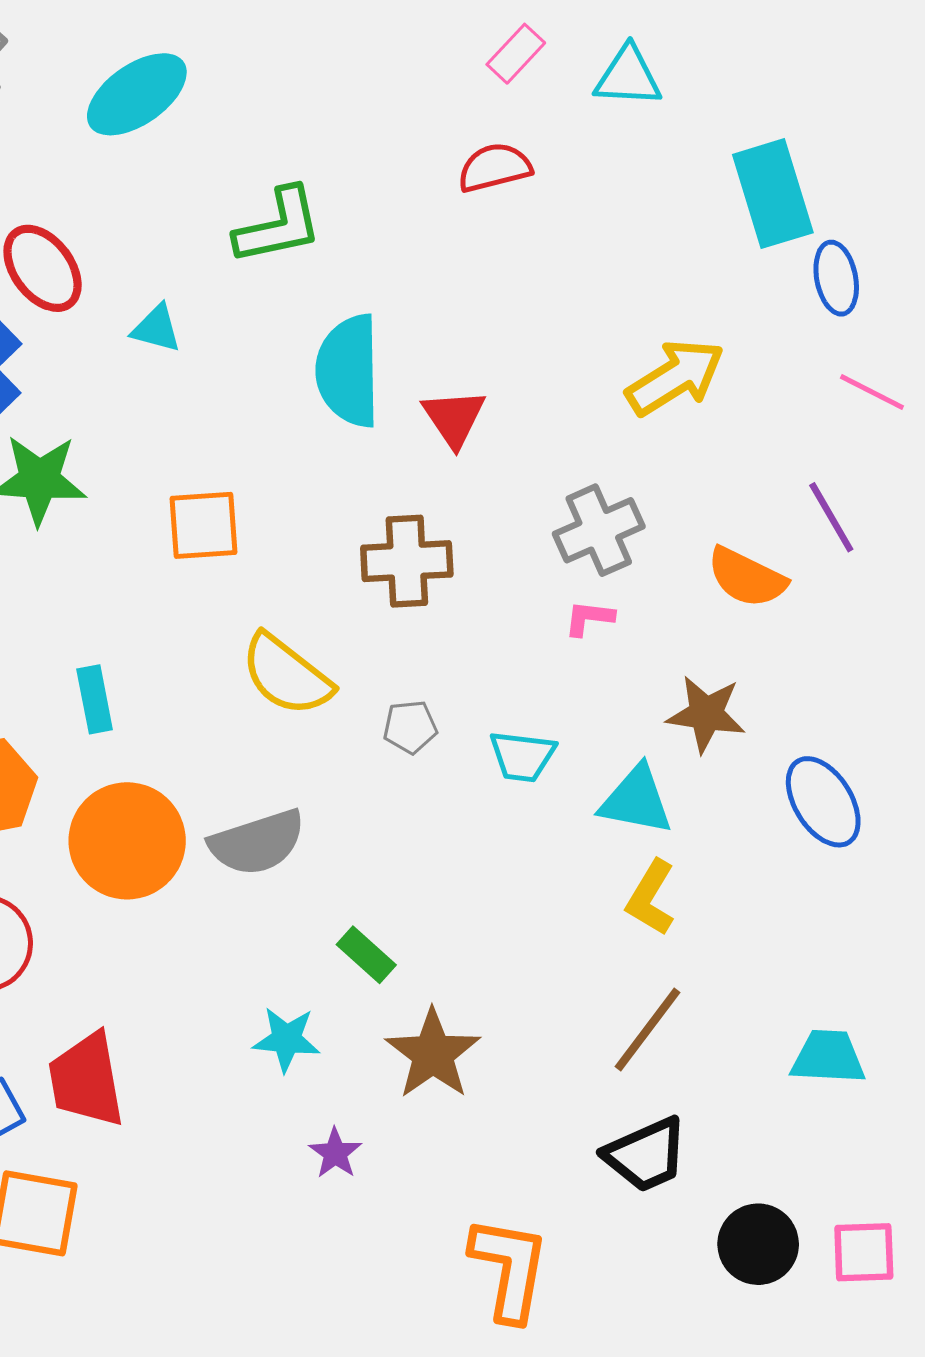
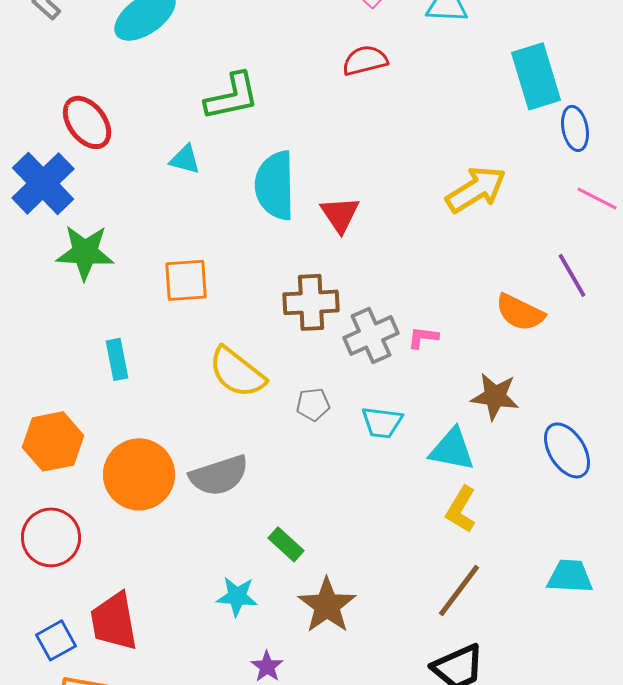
cyan triangle: (156, 329) -> (185, 159), moved
gray cross: (599, 530) -> (371, 335), moved
cyan rectangle: (95, 699) -> (117, 359), moved
cyan trapezoid: (828, 1057) -> (570, 576), moved

